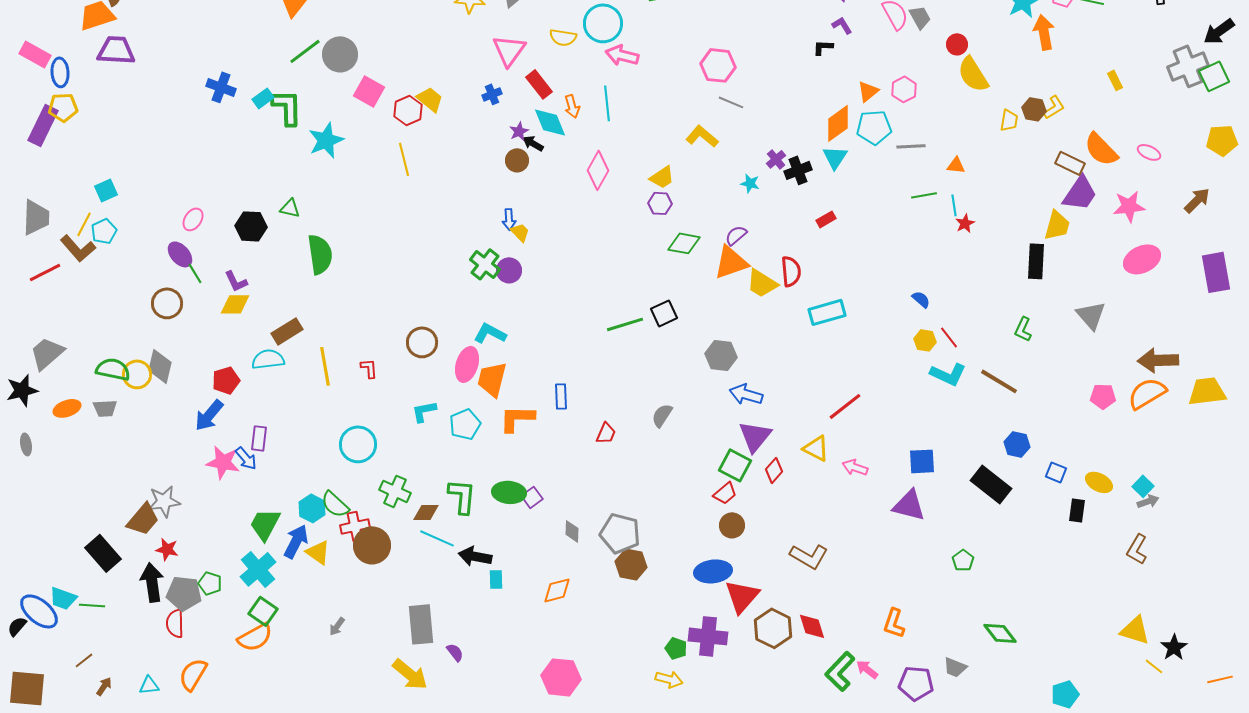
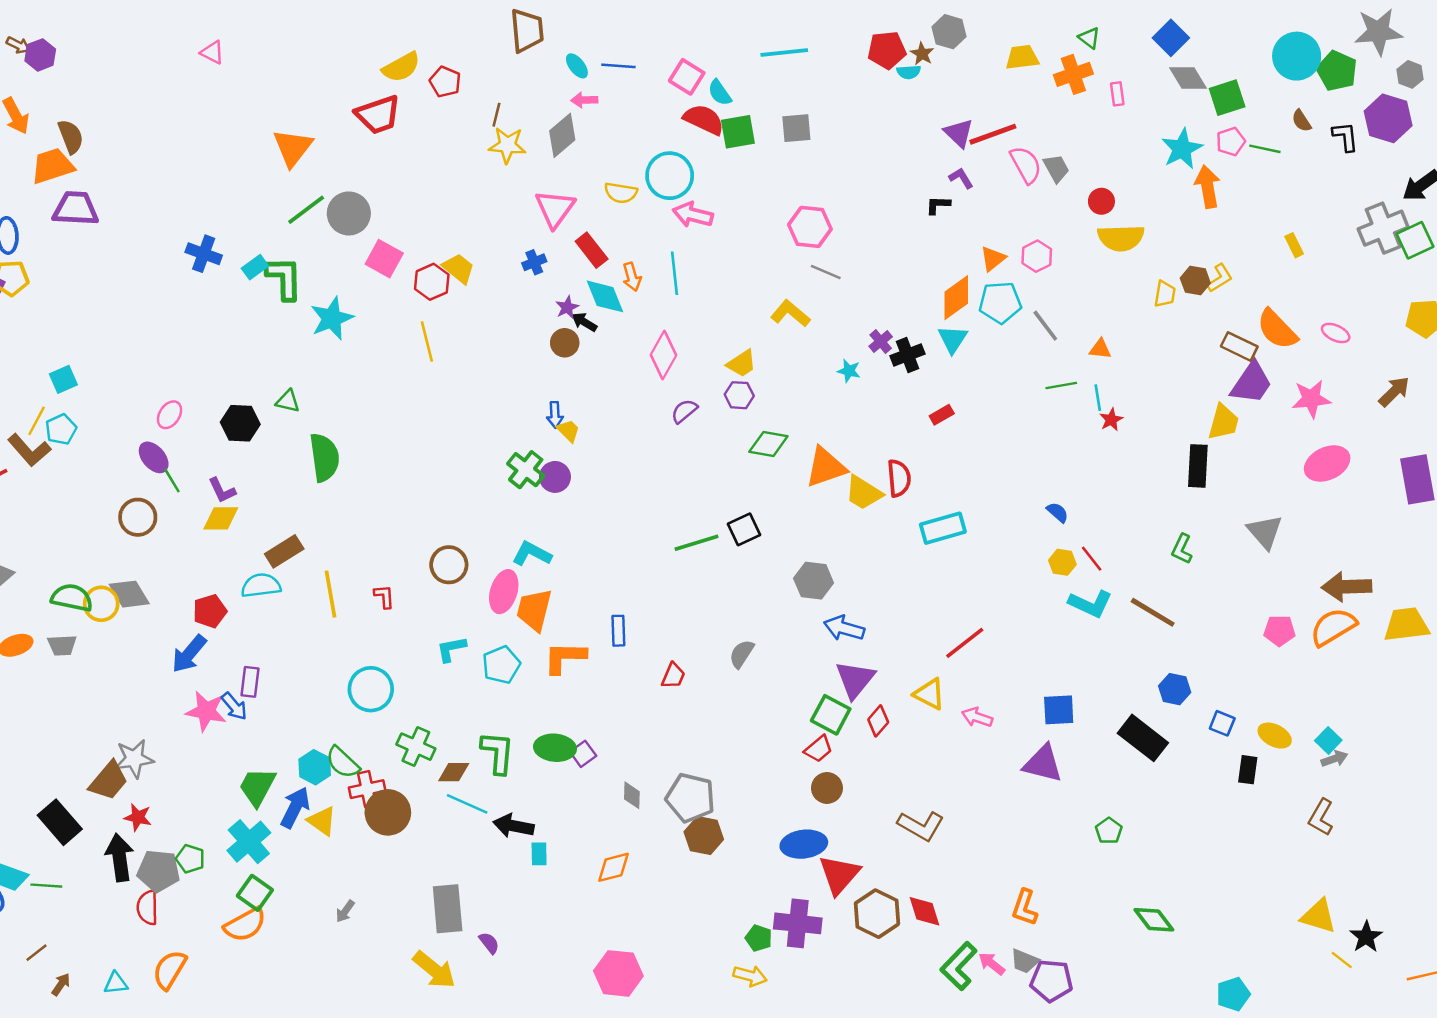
yellow semicircle: (973, 74) -> (1121, 238), turned -60
gray line: (911, 146) -> (1045, 326), turned 56
purple semicircle: (736, 235) -> (684, 411), moved
gray diamond: (160, 366) -> (129, 594), turned -44
gray trapezoid: (955, 667) -> (1025, 961), moved

